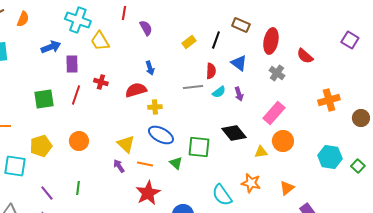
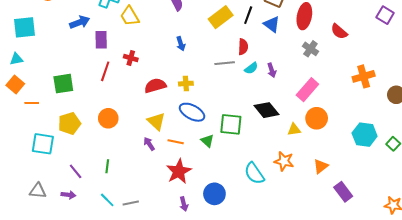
yellow rectangle: (189, 42) -> (221, 17), size x1.6
blue triangle: (239, 63) -> (272, 24), moved
red semicircle: (136, 90) -> (155, 86), moved
green square: (44, 99) -> (63, 84), moved

